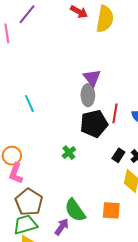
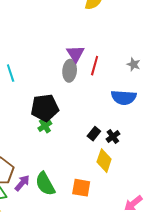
red line: (115, 113) -> (95, 66), moved
black pentagon: (94, 124) -> (45, 108), moved
purple arrow: (62, 227) -> (22, 183), moved

